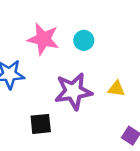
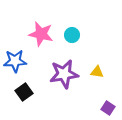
black square: (41, 124) -> (24, 92), moved, turned -30

